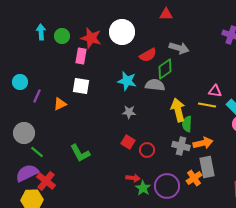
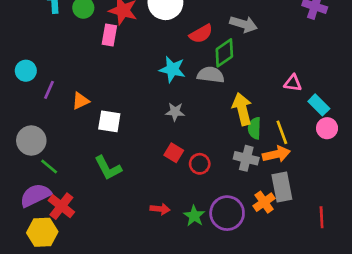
white square: (81, 86) -> (109, 121), moved
yellow line: (207, 105) -> (282, 132), moved, turned 60
red arrow: (133, 178) -> (160, 209), moved

